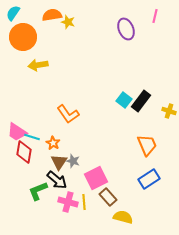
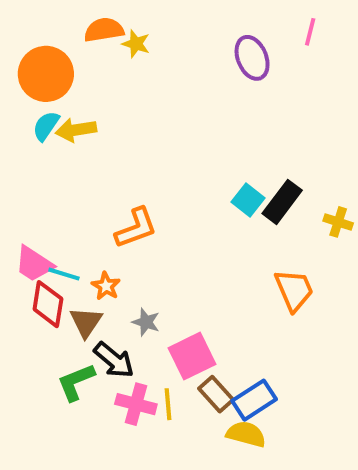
cyan semicircle: (13, 13) -> (46, 126), moved
orange L-shape: (68, 114) -> (136, 228), turned -75
brown triangle: (59, 162) -> (86, 322), moved
blue rectangle: (149, 179) -> (254, 400), moved

